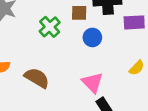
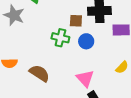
green cross: (50, 27) -> (60, 38), moved, turned -36

